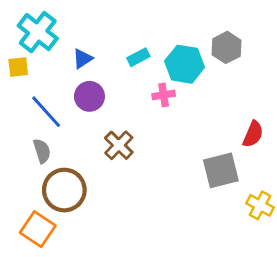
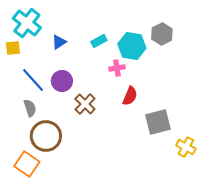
purple circle: (89, 96) -> (62, 81), moved
red semicircle: (253, 134) -> (130, 96), moved

